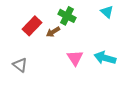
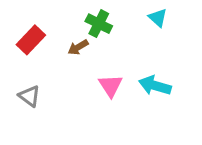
red rectangle: (32, 26) -> (31, 40), moved

